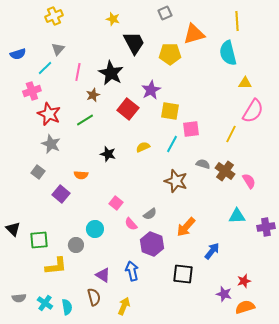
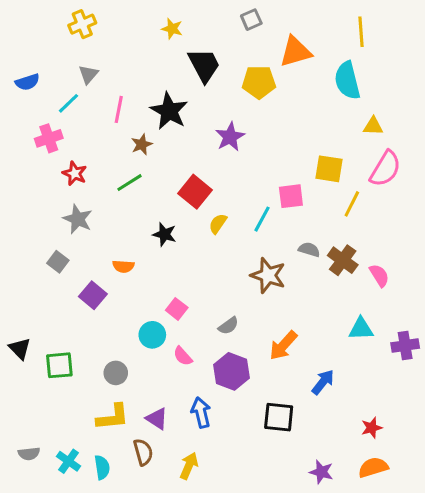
red square: (128, 109) -> (195, 192), moved
yellow square: (170, 111) -> (329, 169), moved
red star: (49, 114) -> (75, 173), size x0.7
yellow semicircle: (143, 147) -> (218, 224), turned -32
pink semicircle: (131, 224) -> (183, 356), moved
cyan circle: (95, 229) -> (152, 335), moved
yellow L-shape: (56, 266) -> (113, 417), moved
purple star: (224, 294) -> (321, 472), moved

